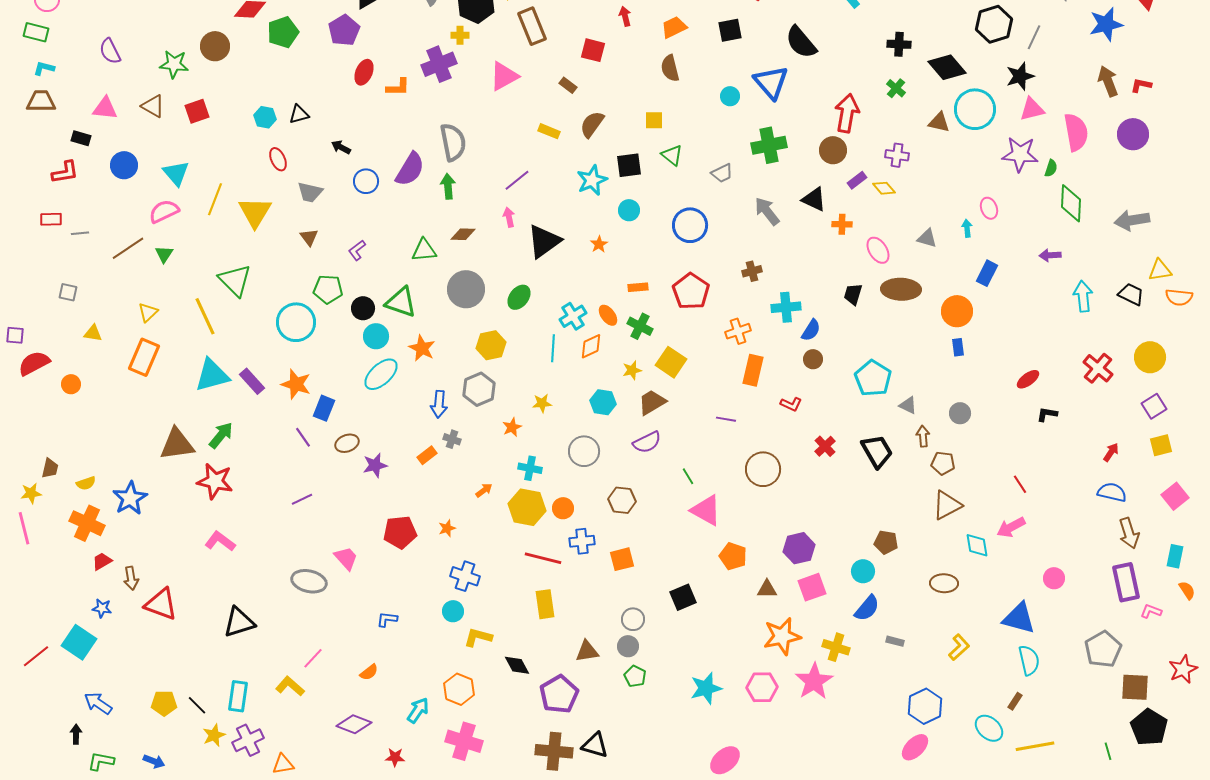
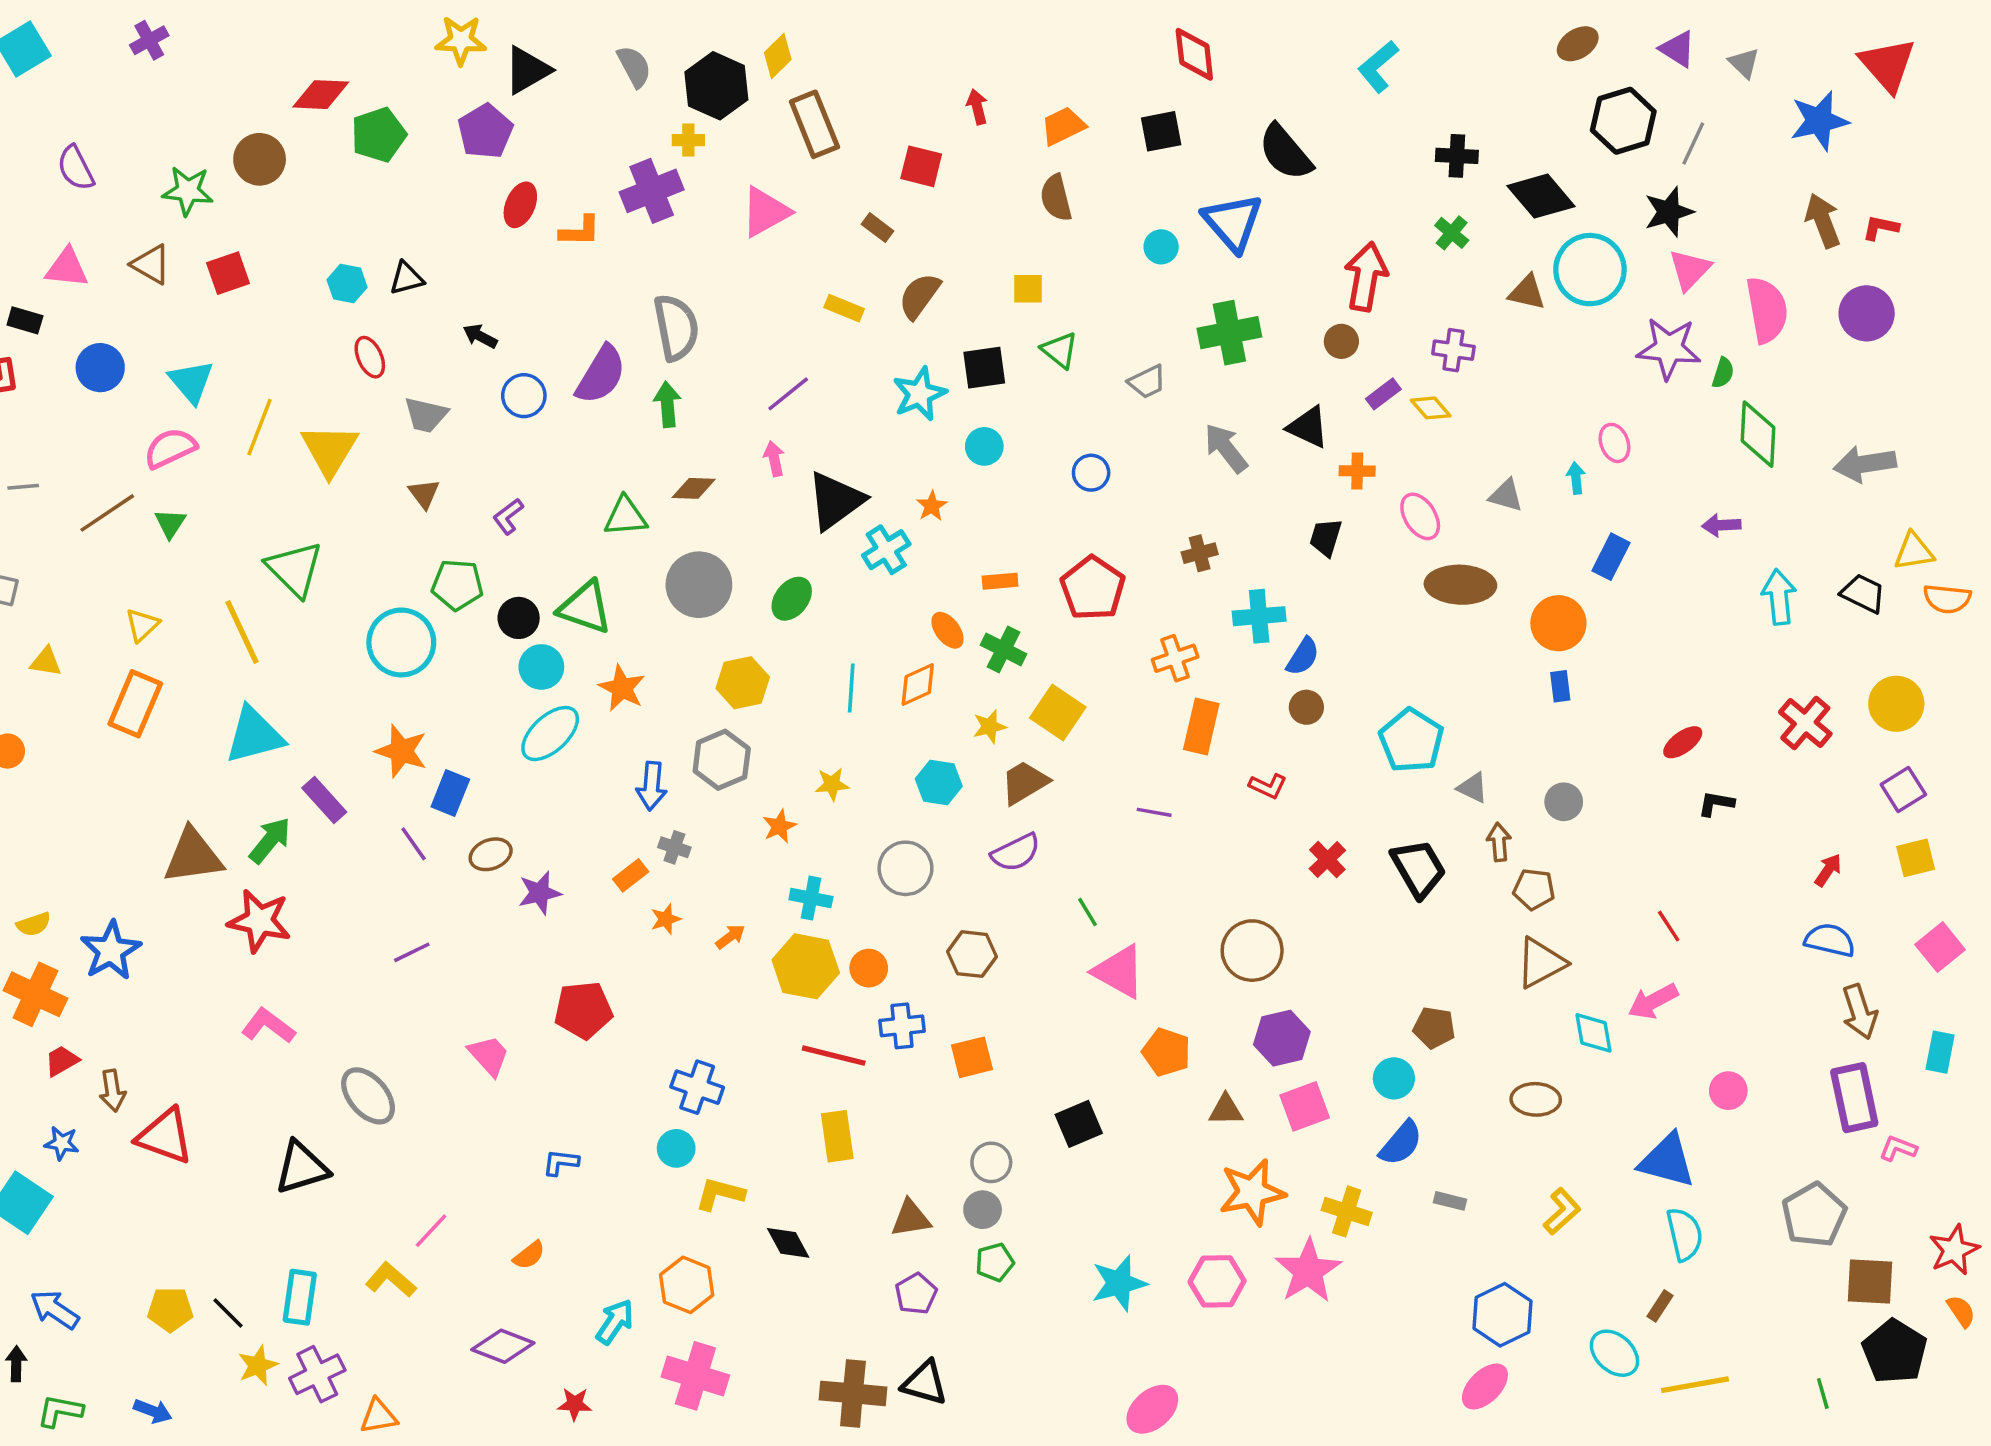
pink triangle: (1032, 109) -> (1690, 270), turned -32
brown circle: (833, 150) -> (1341, 341), size x0.7
blue circle: (690, 225) -> (1091, 473), size x0.6
black trapezoid: (853, 294) -> (1326, 537), moved
cyan cross: (573, 316) -> (886, 550), moved
purple rectangle: (252, 381) -> (324, 800), moved
brown circle: (763, 469) -> (1252, 951), moved
orange star: (447, 528) -> (666, 919), moved
gray ellipse: (309, 581) -> (368, 1096), moved, turned 36
orange semicircle: (1187, 590) -> (1961, 1311), moved
green pentagon: (635, 676) -> (995, 1262), turned 30
purple pentagon: (559, 694) -> (916, 1294), moved, size x0.6

